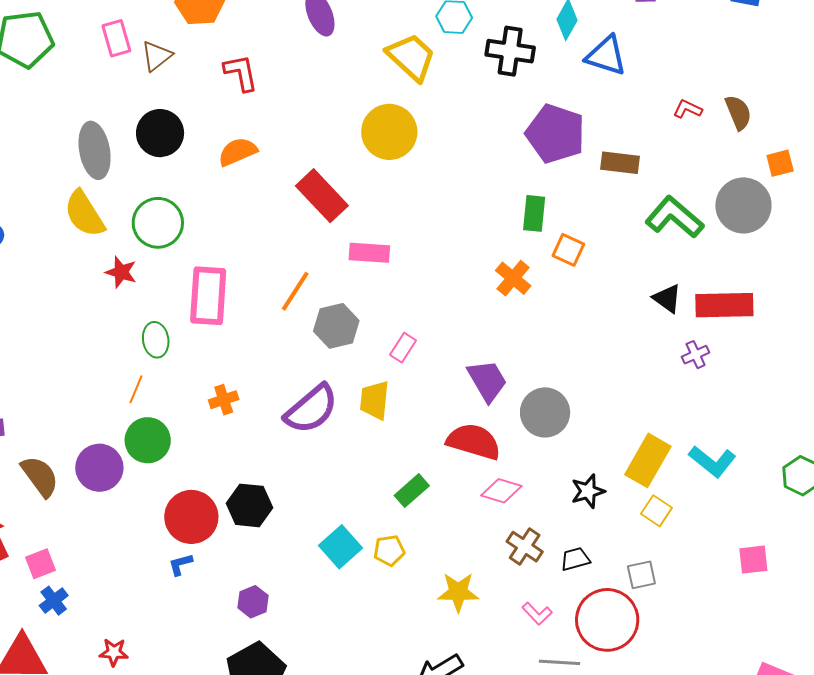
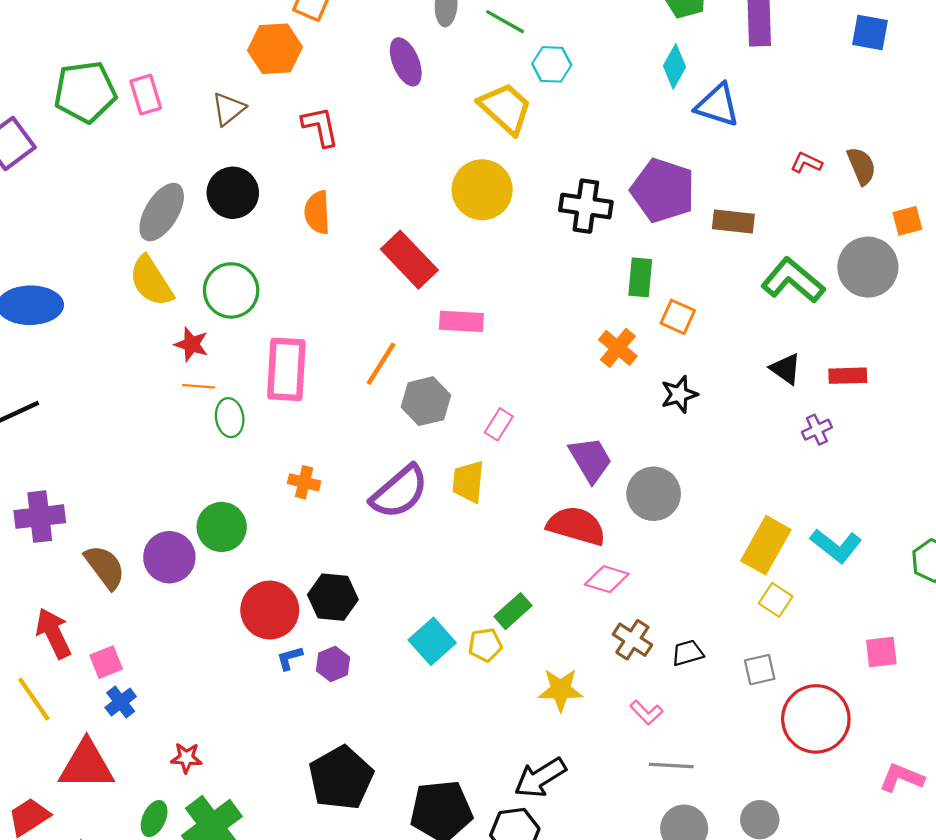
pink rectangle: (116, 38) -> (146, 95), moved
black cross: (510, 51) -> (586, 206), moved
gray ellipse: (95, 150) -> (162, 212), turned 42
orange semicircle: (238, 152) -> (317, 212), turned -69
red rectangle: (724, 305) -> (848, 376), size x0.6
orange line: (136, 389) -> (199, 386), moved, turned 72
orange cross: (224, 400) -> (304, 482), turned 32
green rectangle: (412, 491) -> (513, 611), moved
black star: (588, 491) -> (679, 394), moved
blue L-shape: (180, 564) -> (290, 658), moved
purple hexagon: (253, 602) -> (333, 664), moved
red circle: (607, 620) -> (816, 719), moved

